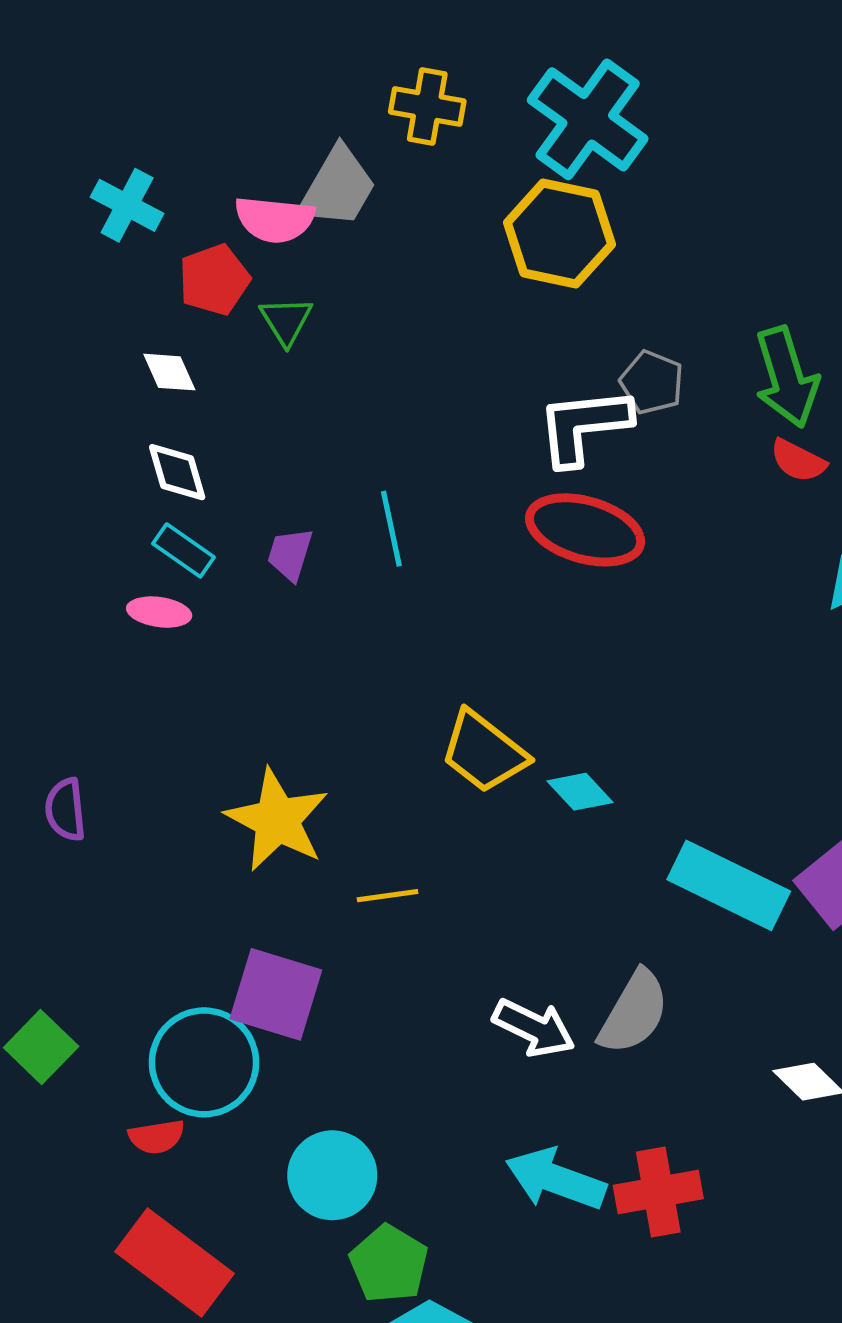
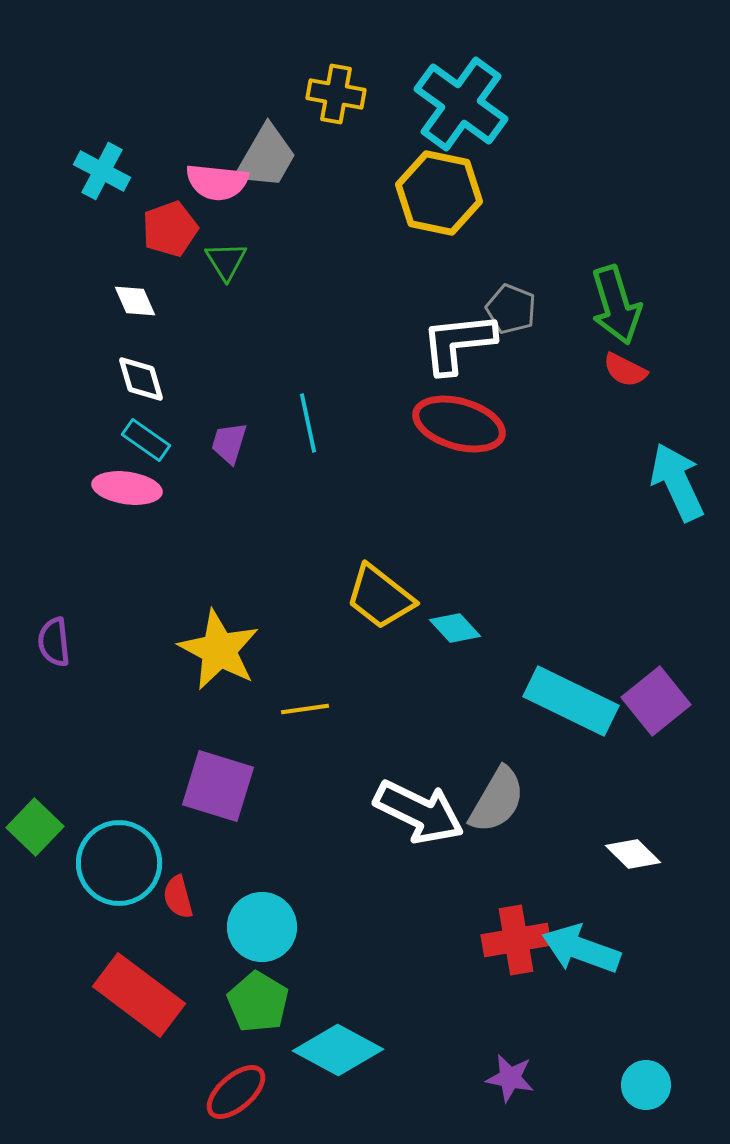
pink ellipse: (159, 612) -> (127, 488), size x1.4
white arrow: (534, 1028) -> (419, 812), size x1.4
cyan circle: (204, 1062) -> (119, 863), moved
red semicircle: (157, 1137) -> (178, 897), moved, turned 84
cyan arrow: (556, 1179) -> (581, 949), moved
green pentagon: (389, 1264) -> (258, 1002), moved

